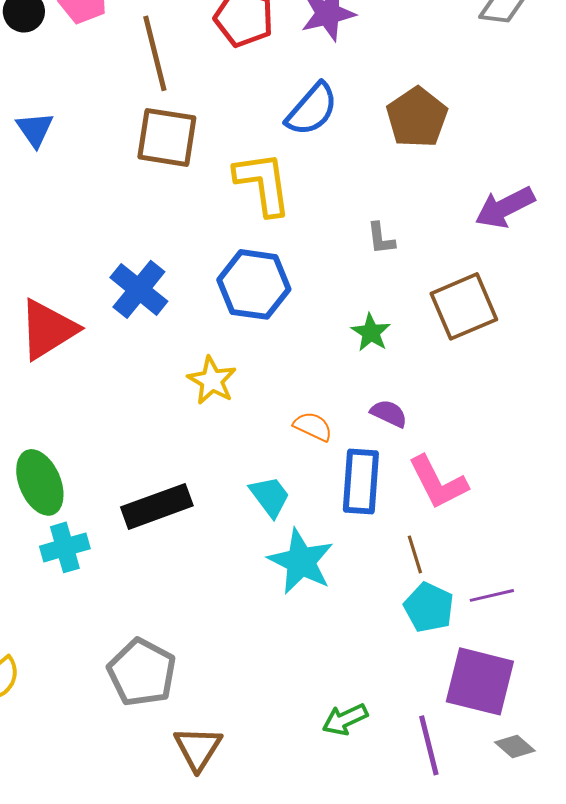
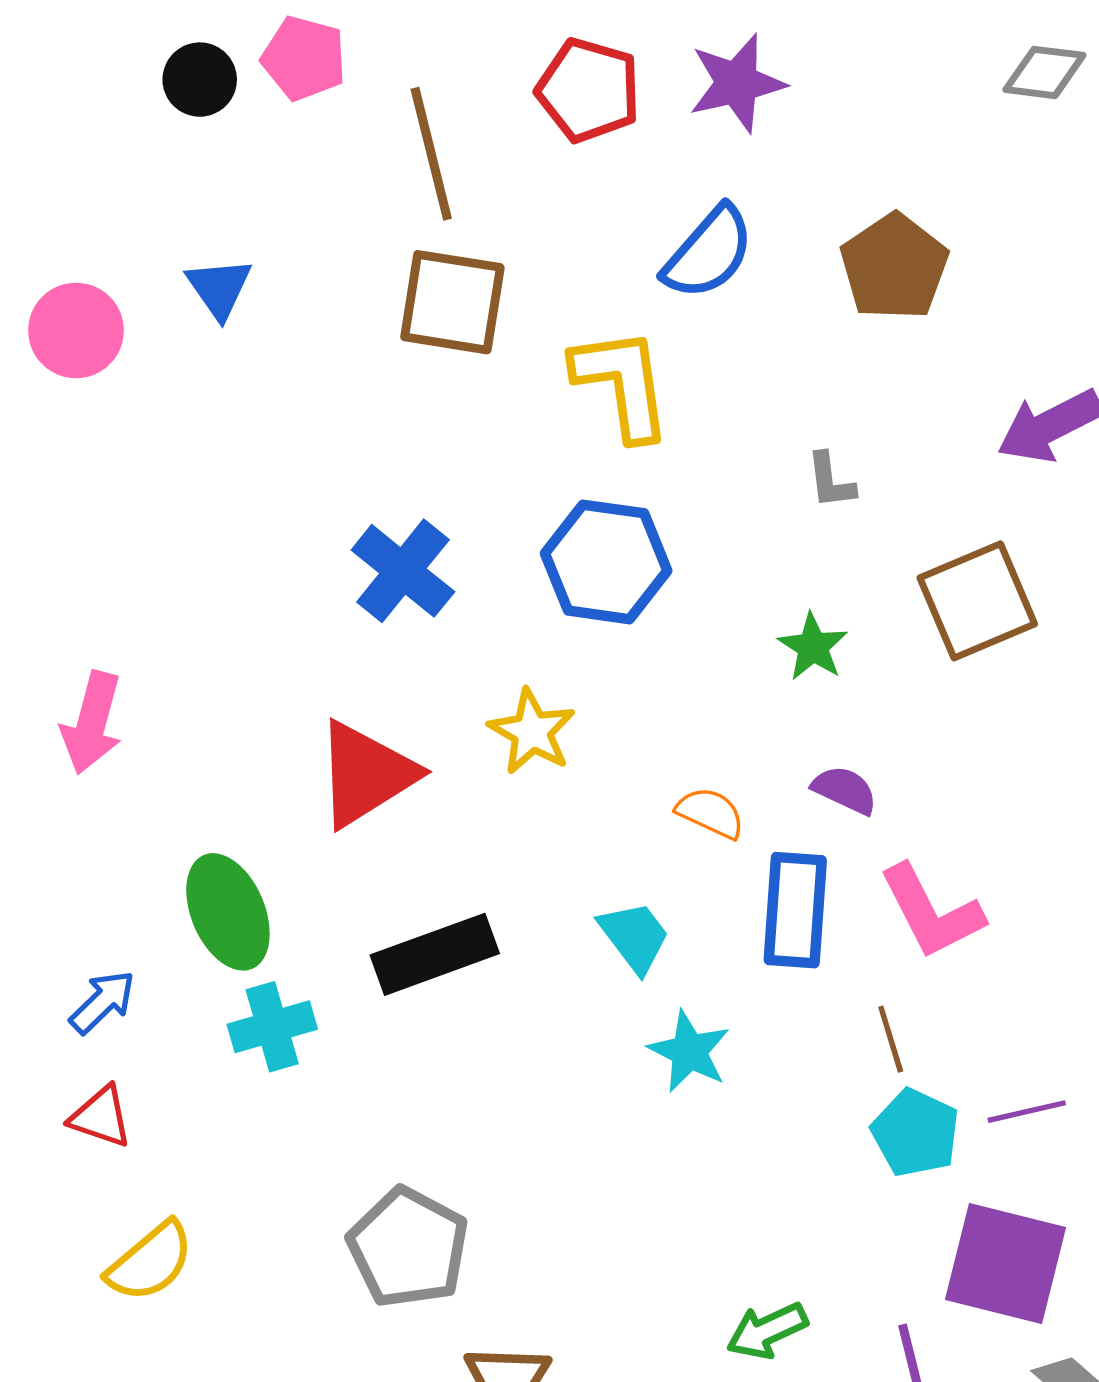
red triangle: (48, 329) -> (366, 774), moved
cyan star: (301, 561) -> (689, 1051), size x0.7

